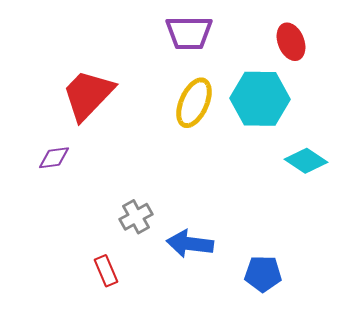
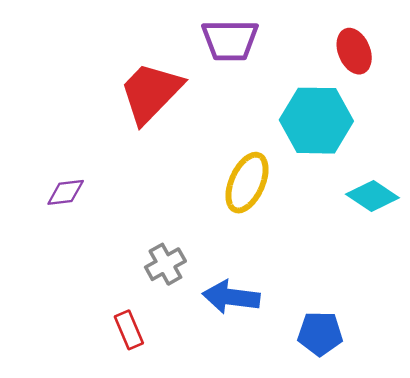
red trapezoid: (88, 95) -> (151, 93), moved
yellow ellipse: (194, 103) -> (247, 183), moved

